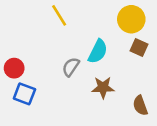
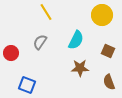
brown square: (139, 48) -> (108, 51), moved
gray semicircle: (71, 67) -> (40, 42), moved
blue square: (24, 94) -> (27, 85), moved

